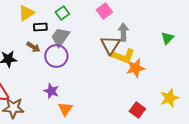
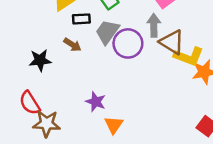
gray arrow: (123, 32) -> (154, 25), moved
brown triangle: (110, 45) -> (172, 42), turned -30
purple circle: (56, 56) -> (128, 43), moved

